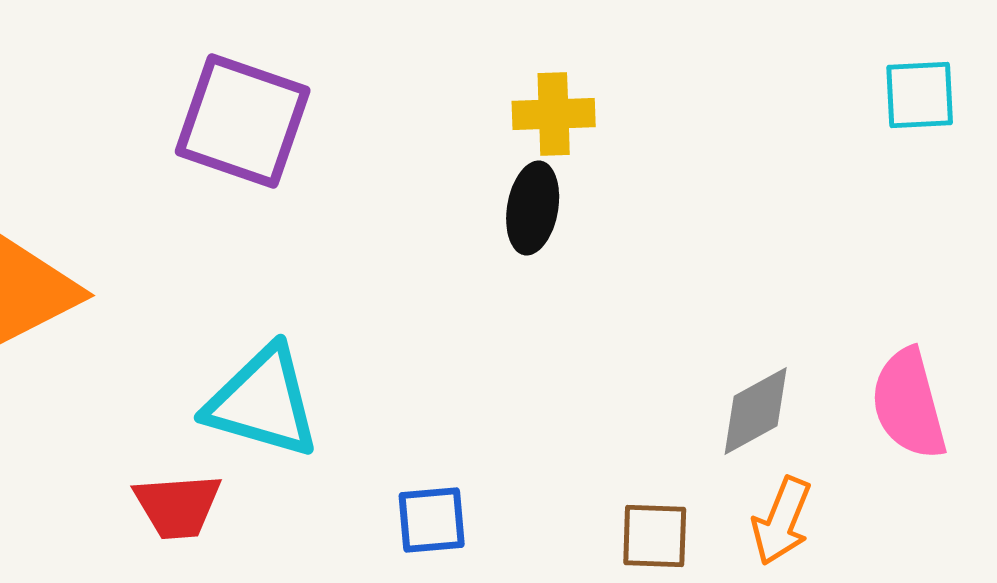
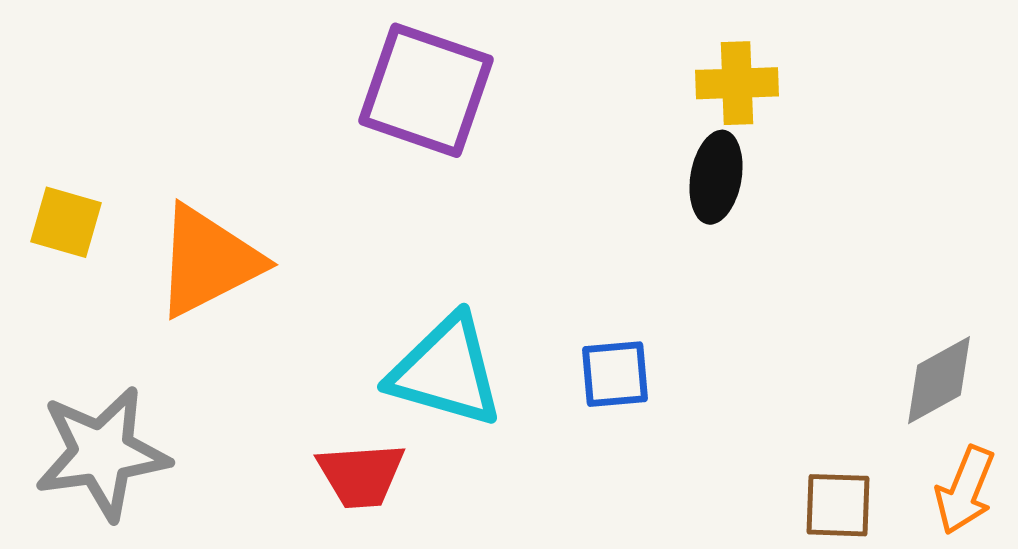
blue square: (432, 520) -> (615, 374), moved

